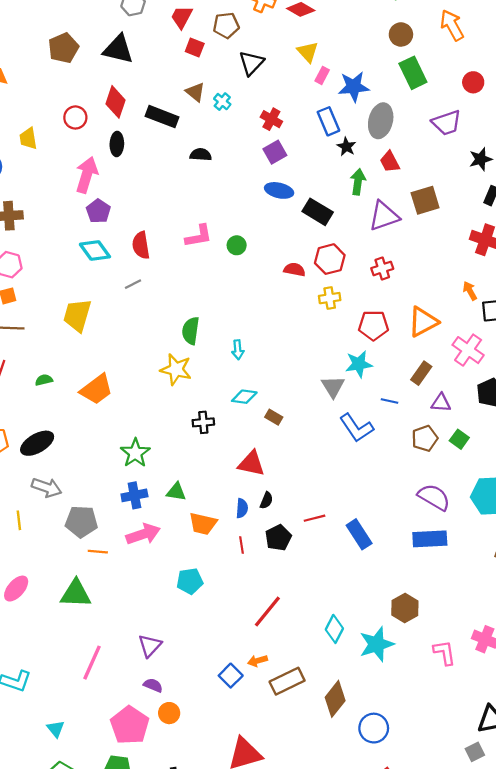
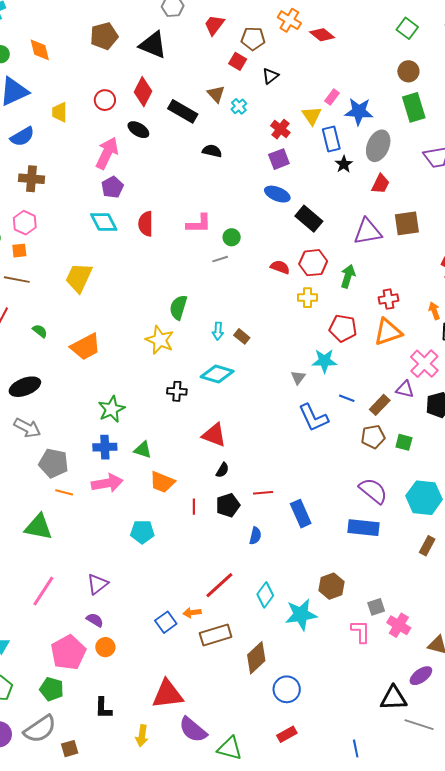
red square: (195, 48) -> (238, 61), moved
yellow triangle: (308, 52) -> (312, 116), moved
black triangle: (251, 63) -> (270, 76), size x0.7
black ellipse: (117, 144) -> (138, 130), turned -70
red trapezoid: (390, 162) -> (381, 184), turned -135
green arrow: (358, 182) -> (348, 276), moved
red cross: (382, 268) -> (388, 299), moved
gray line: (133, 284) -> (220, 259), moved
brown rectangle: (421, 373) -> (380, 405), moved
green semicircle: (44, 380) -> (40, 331), turned 42
gray triangle: (333, 387) -> (298, 377), size x0.7
cyan diamond: (244, 397) -> (217, 374), size x1.4
purple triangle: (441, 403) -> (405, 389), moved
brown rectangle: (274, 417) -> (242, 336), moved
green square: (459, 439) -> (404, 442), turned -30
blue semicircle: (242, 508) -> (255, 536), moved
red line: (267, 612) -> (219, 585), moved
gray square: (475, 752) -> (376, 607), moved

